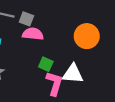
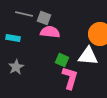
white triangle: (73, 74) -> (88, 56), moved

